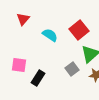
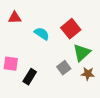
red triangle: (23, 19) -> (15, 18), turned 48

